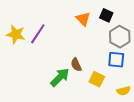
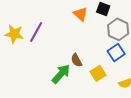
blue square: (116, 60) -> (116, 53), turned -36
yellow square: (97, 79) -> (98, 73), turned 35

